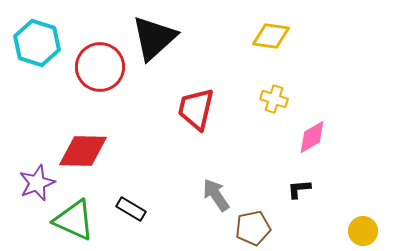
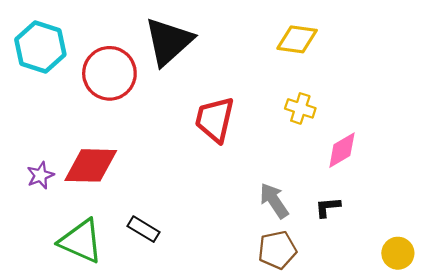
purple star: (37, 183) -> (40, 175), moved, size x0.7
gray arrow: (216, 195) -> (274, 201), moved

